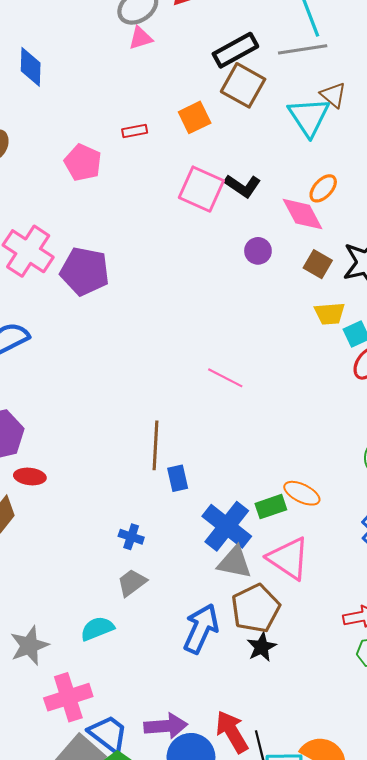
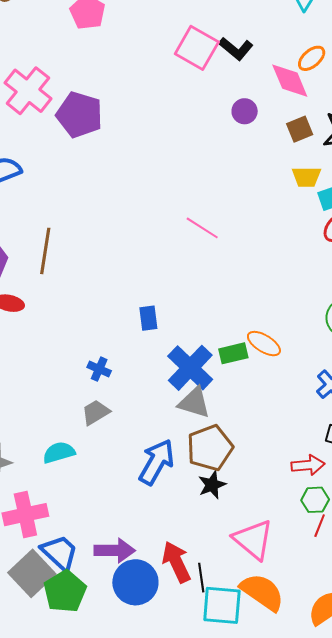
brown square: (318, 264) -> (300, 129), turned 32
brown line: (155, 445) -> (45, 251), moved
pink triangle: (288, 558) -> (253, 539), moved

